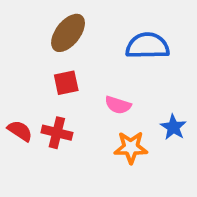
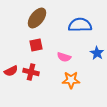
blue star: (173, 127) -> (97, 53), moved
red semicircle: (20, 131) -> (11, 71), turned 120

